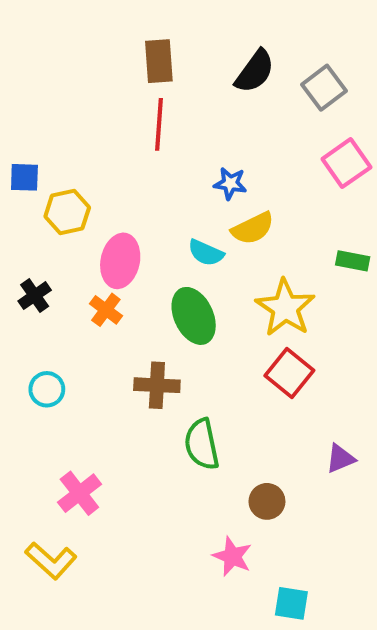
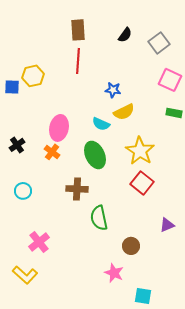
black semicircle: (255, 71) -> (125, 35), size x0.7
pink square: (346, 163) -> (170, 80), turned -30
yellow hexagon: (67, 212) -> (33, 76), moved
green rectangle: (353, 261) -> (174, 113), moved

